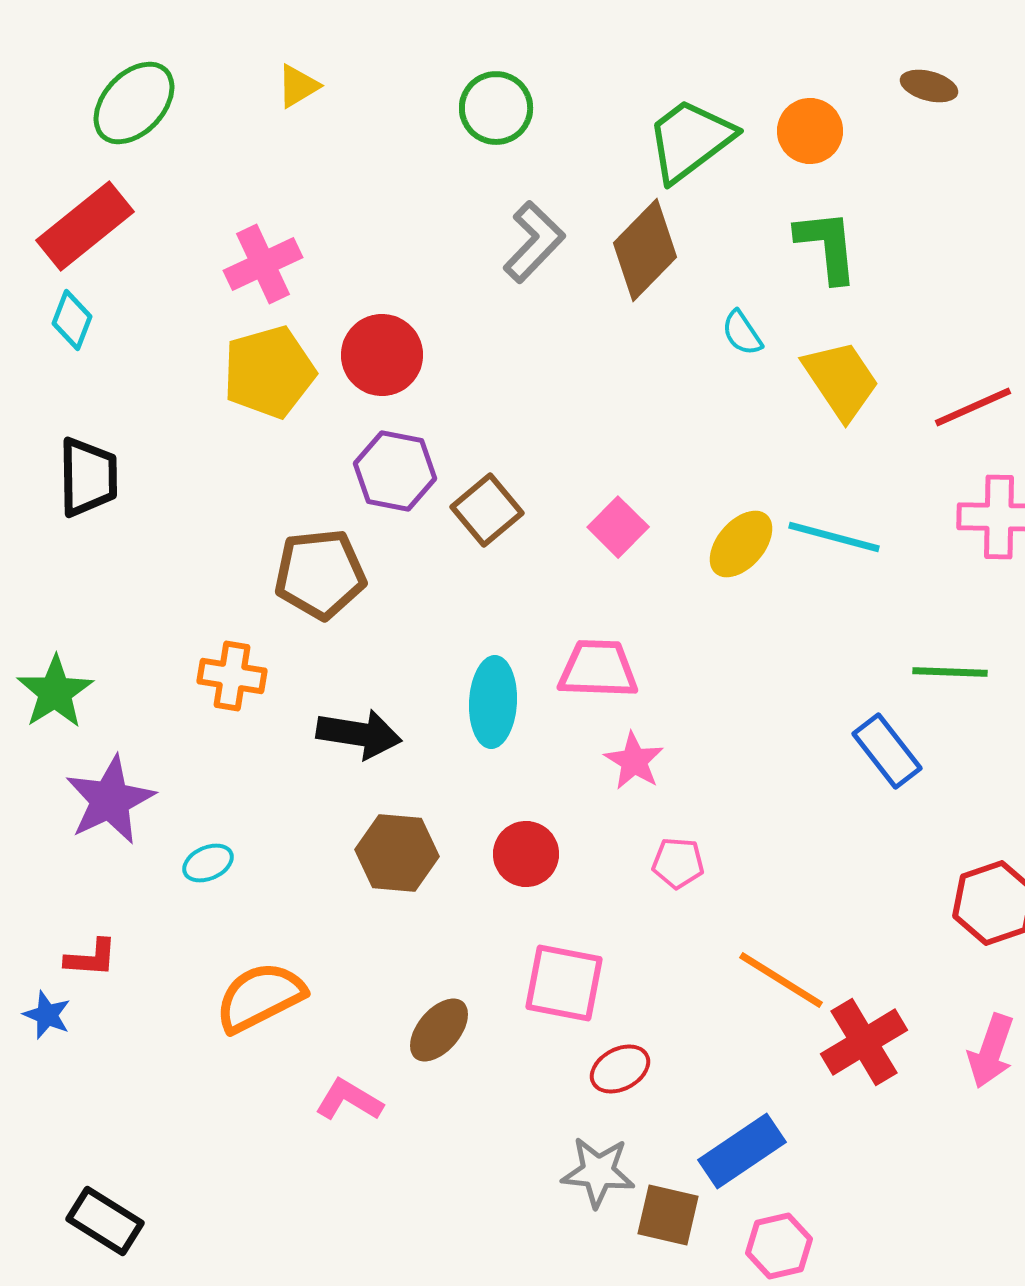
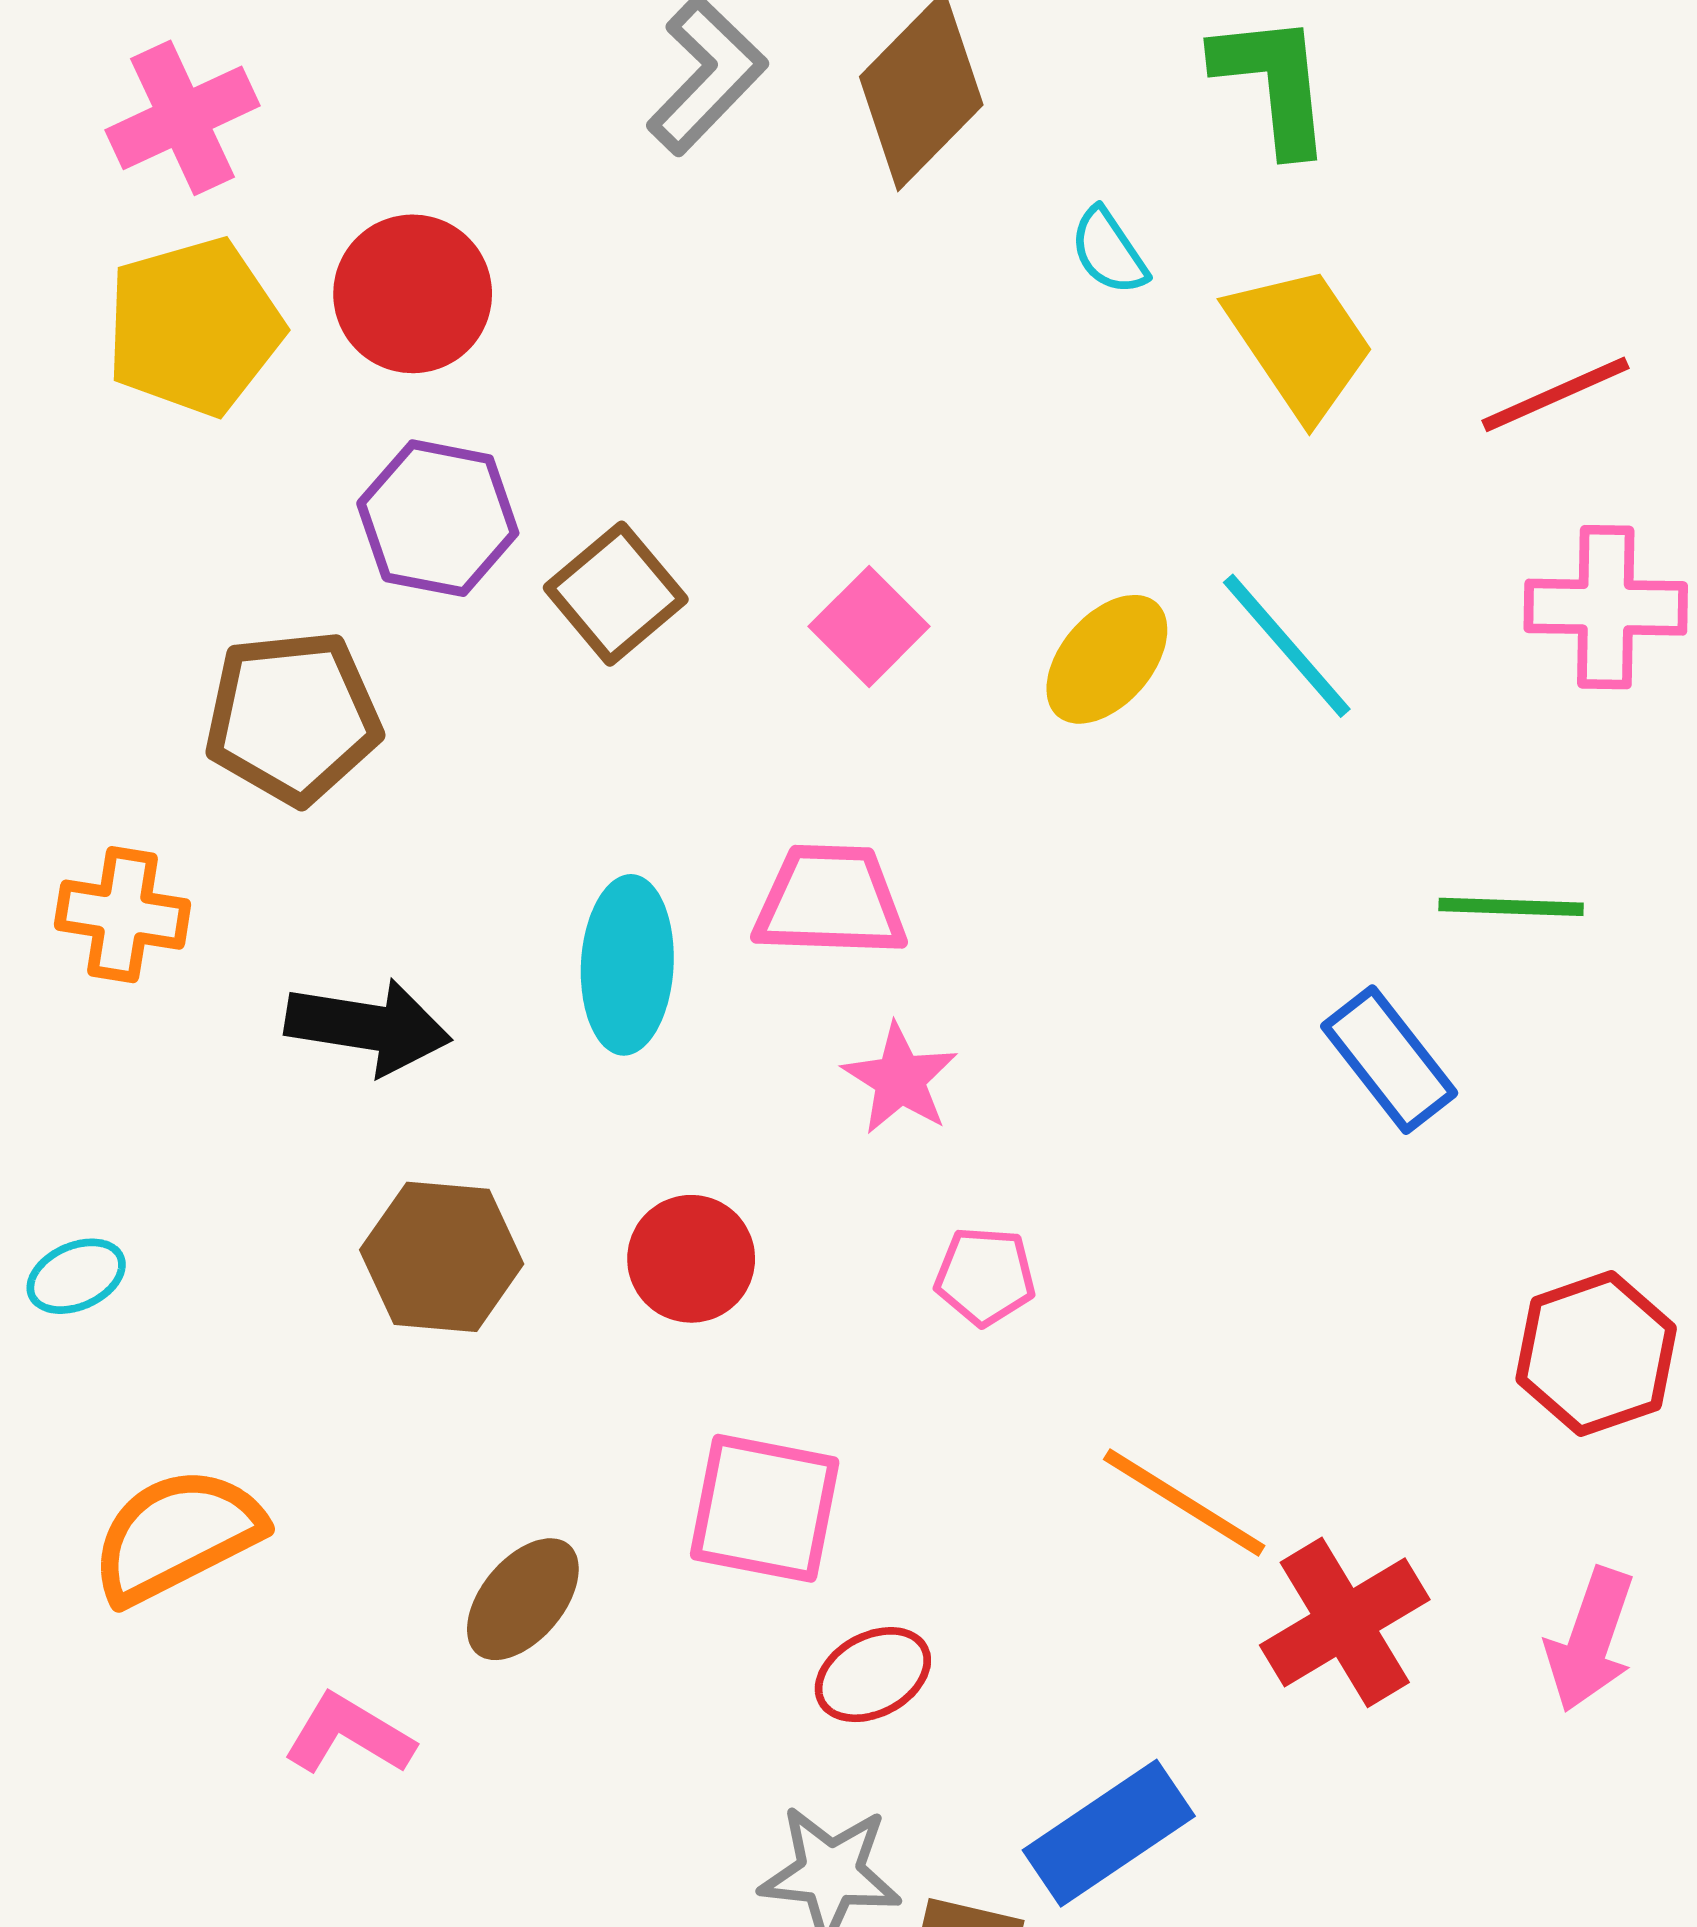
cyan line: (834, 537) -> (1287, 646), turned 34

